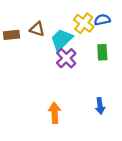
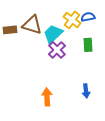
brown triangle: (37, 29) -> (32, 25), size x1.5

